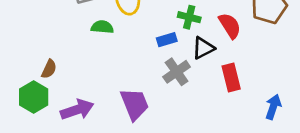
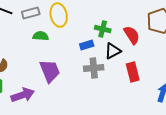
gray cross: (177, 72) -> (94, 68), turned 30
purple trapezoid: (135, 104) -> (50, 71), moved

